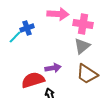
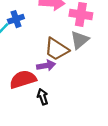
brown trapezoid: (87, 74) -> (57, 49), moved

